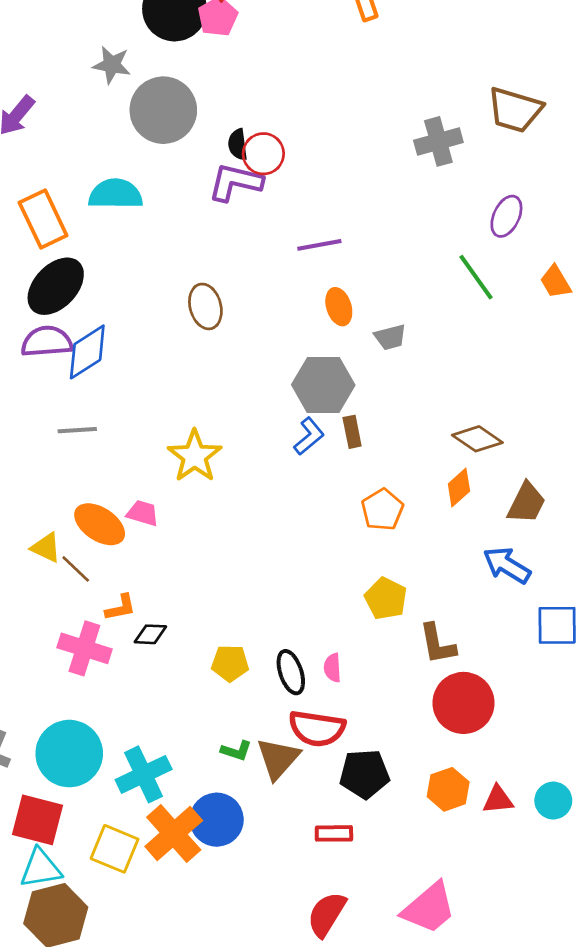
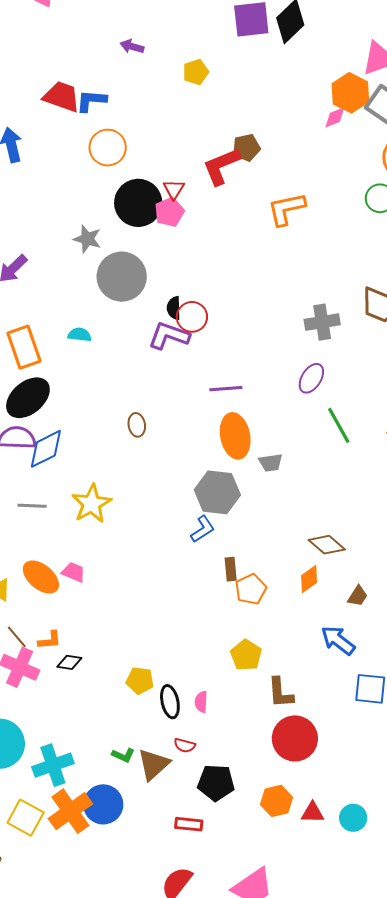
cyan semicircle: (116, 194) -> (80, 335), size x0.6
purple ellipse: (506, 216) -> (311, 378), moved
brown ellipse: (205, 306) -> (137, 425), size x0.7
orange ellipse: (339, 307) -> (235, 436), size x1.6
brown rectangle: (352, 432) -> (231, 569), moved
yellow star: (195, 456) -> (92, 504), moved
brown trapezoid: (526, 503) -> (358, 596), size x0.7
brown line: (76, 569) -> (17, 637), moved
yellow pentagon: (230, 663) -> (140, 681), moved
red semicircle: (317, 728) -> (185, 745), size x0.5

